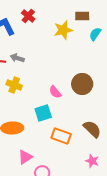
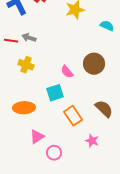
cyan semicircle: (95, 34) -> (107, 26), moved, turned 80
orange rectangle: (61, 136) -> (73, 116), turned 36
pink star: (92, 161) -> (92, 141), moved

